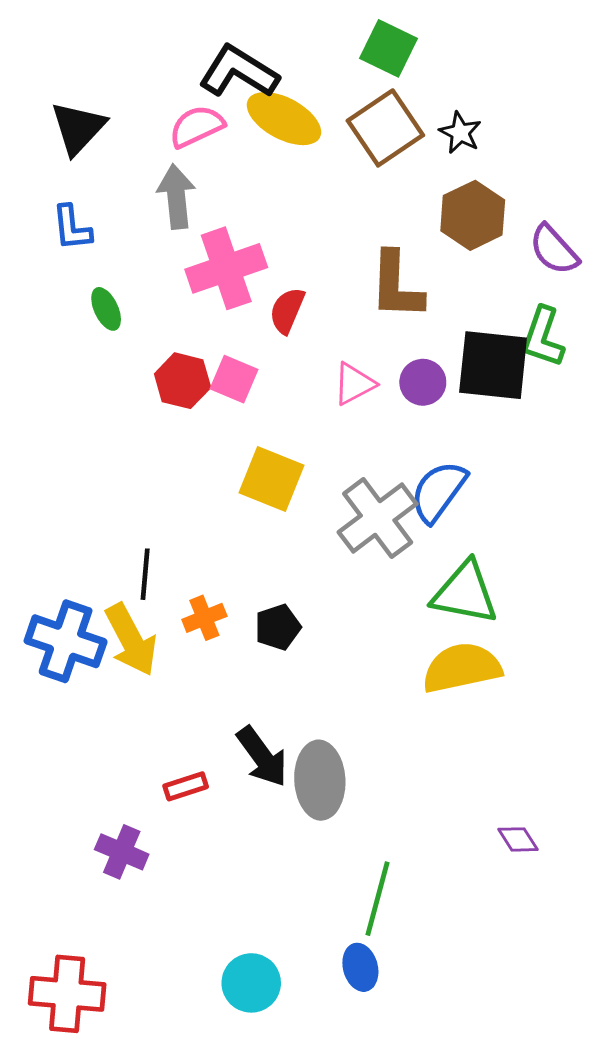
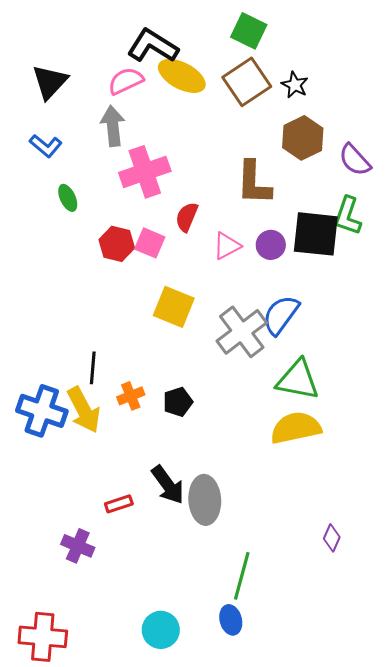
blue L-shape: (72, 228) -> (46, 146), turned -44
red semicircle: (287, 310) -> (187, 217), moved
purple diamond: (518, 839) -> (332, 538), turned 56

